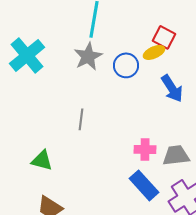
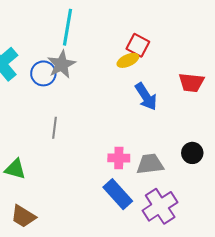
blue circle: (126, 65) -> (43, 73), moved

